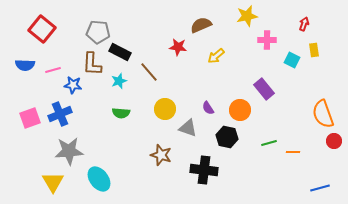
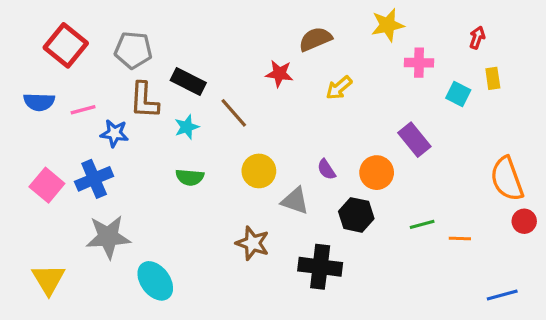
gray pentagon: (98, 32) -> (133, 50), moved
pink square: (30, 118) -> (47, 185), turned -30
yellow triangle: (53, 182) -> (48, 279), moved

